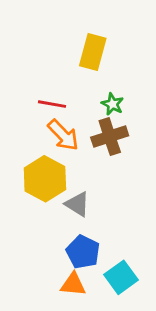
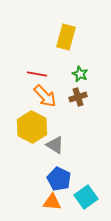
brown cross: (110, 136) -> (78, 97), size x0.7

